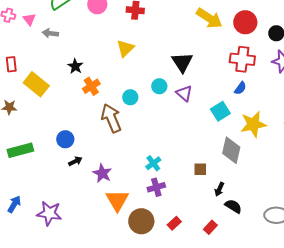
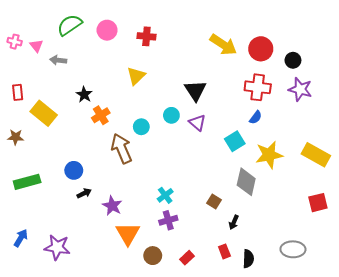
brown square: (200, 169) -> (214, 202), turned 32
black semicircle: (233, 206) -> (248, 259), moved, turned 60
brown circle: (141, 221) -> (153, 256), size x0.7
red rectangle: (210, 227) -> (224, 251), moved, turned -64

